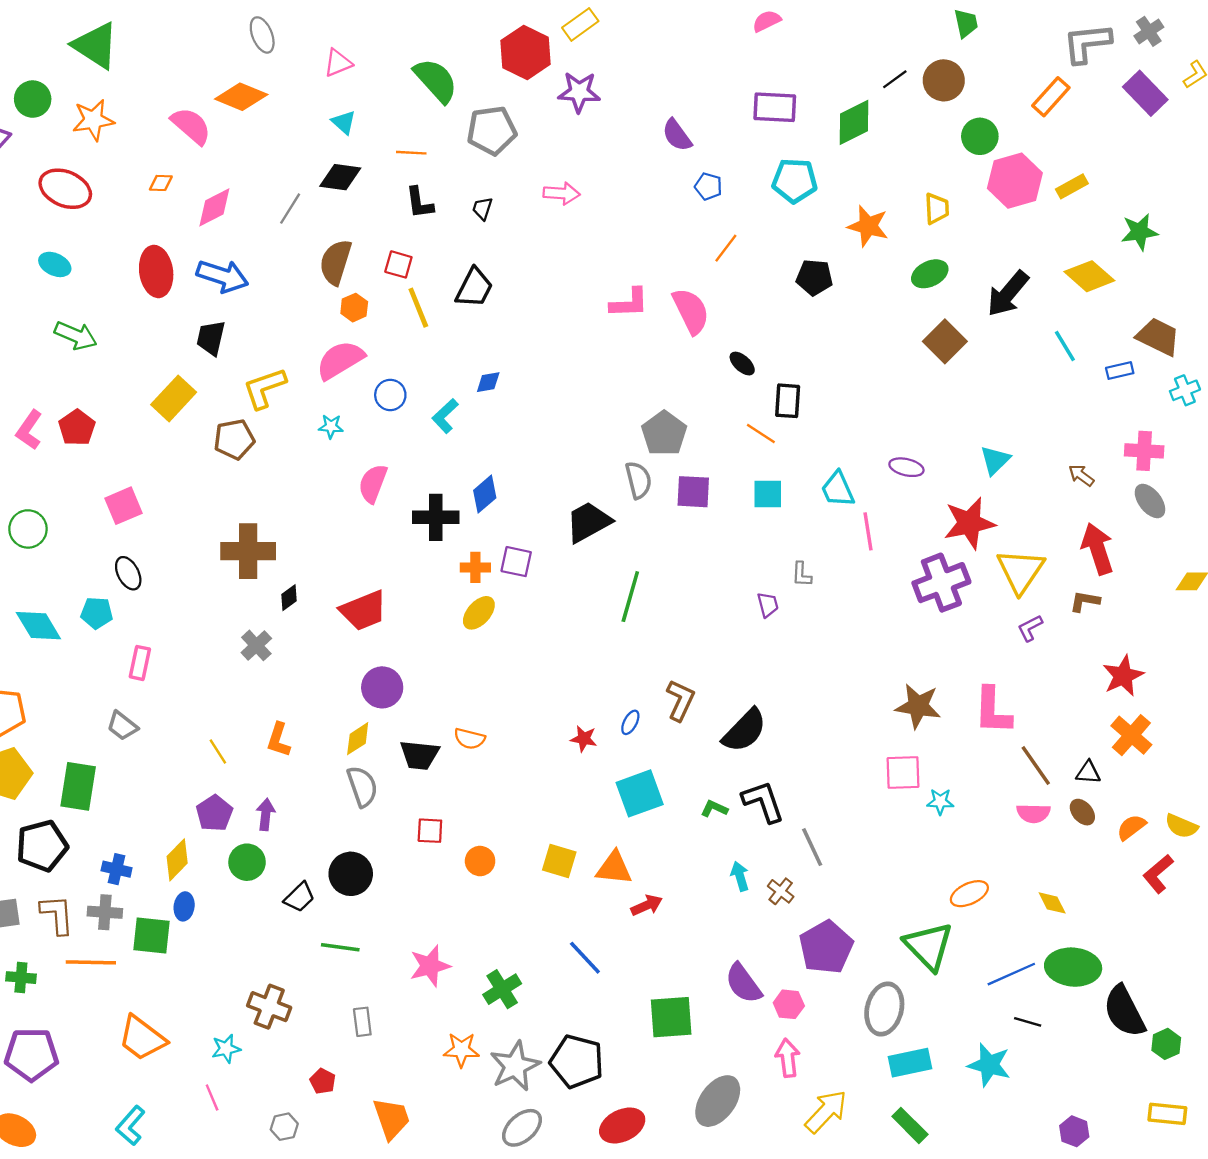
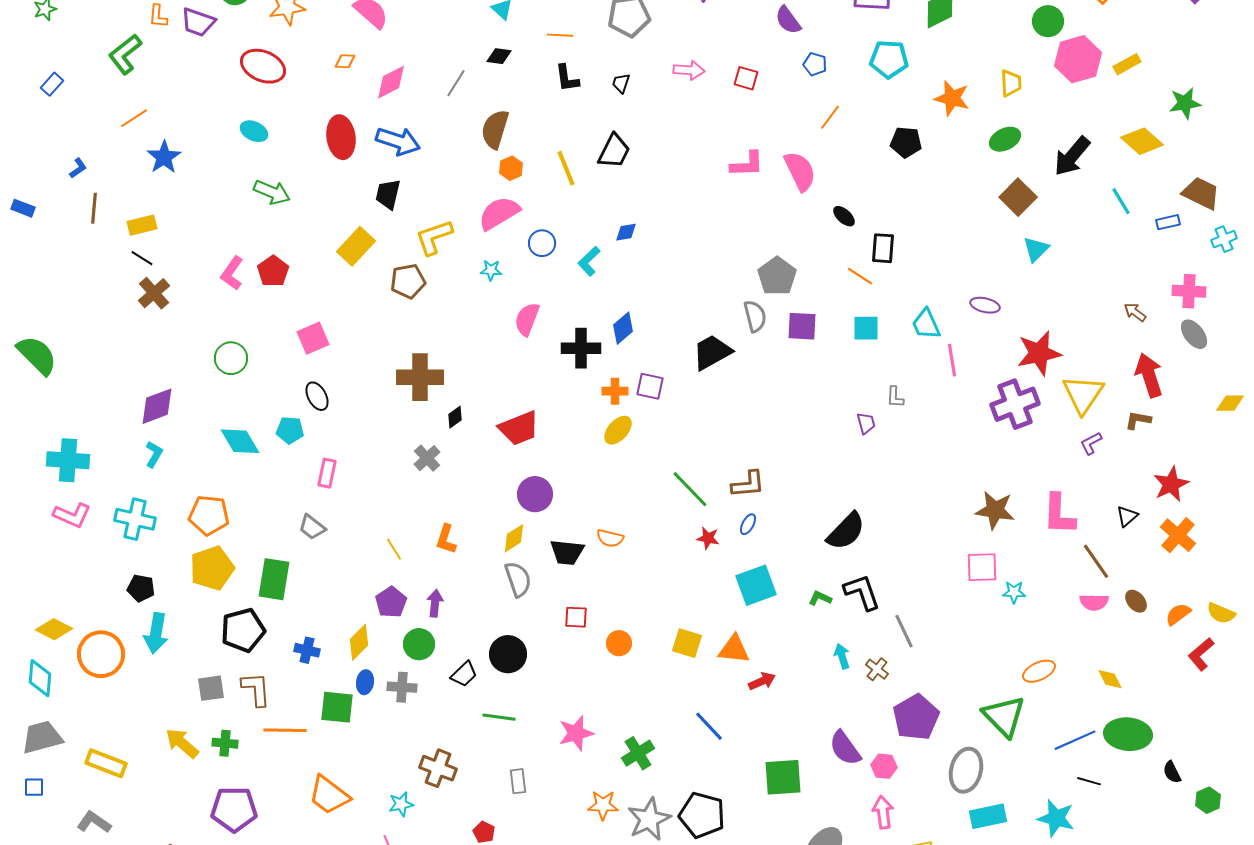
black diamond: (340, 177) -> (499, 56), size x0.7
red square: (398, 264) -> (746, 78), moved
cyan triangle: (995, 460) -> (1036, 249), moved
green line: (630, 597) -> (690, 489), moved, turned -60
brown L-shape: (680, 700) -> (748, 484), moved, turned 60
black triangle: (1088, 772) -> (1127, 516), moved, turned -45
gray cross: (105, 912) -> (402, 687), moved
black semicircle: (1124, 1011) -> (1172, 772), size x0.5

